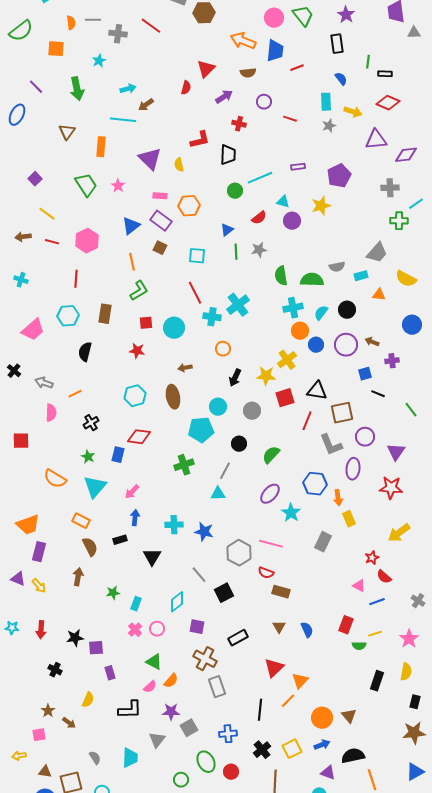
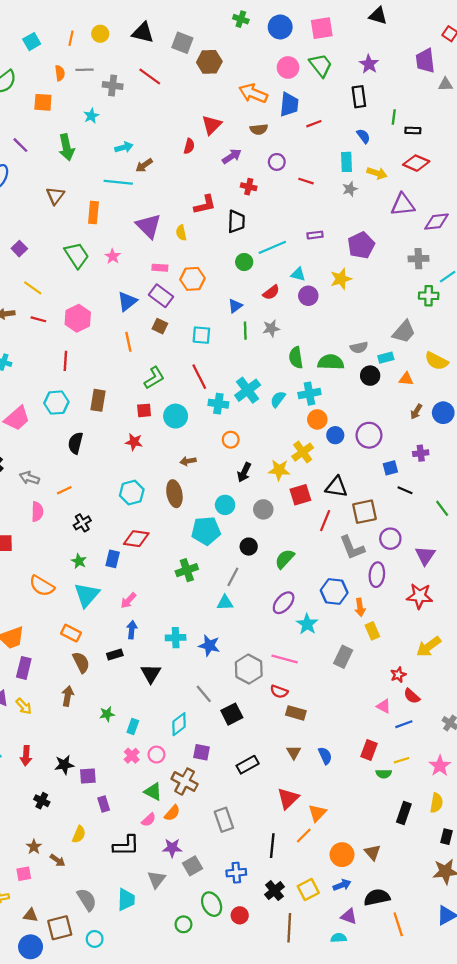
green L-shape: (139, 291) -> (154, 378), moved
black circle: (347, 310) -> (370, 376), moved
cyan semicircle: (321, 313) -> (278, 399), moved
brown arrow: (372, 342) -> (416, 412), moved, turned -80
brown cross: (205, 659) -> (185, 782), moved
gray semicircle: (95, 758) -> (87, 900), size x1.5

